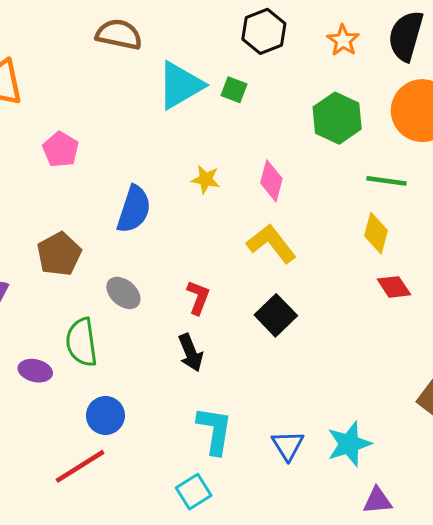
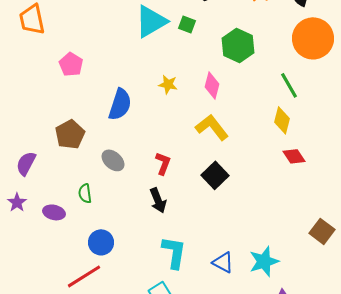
green hexagon: (337, 118) -> (238, 45), moved
green line: (386, 181) -> (289, 85), turned 52
green semicircle: (82, 342) -> (85, 193), size x0.6
blue triangle: (288, 445) -> (223, 262), turned -30

